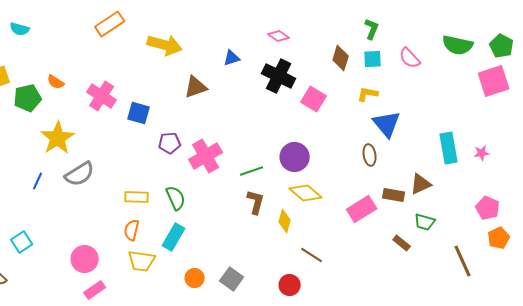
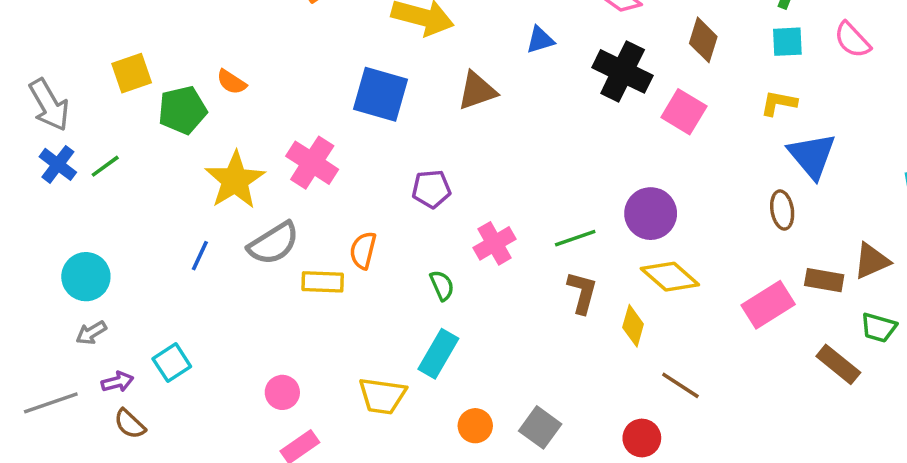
brown diamond: (341, 58) -> (703, 40), moved
pink cross: (102, 96) -> (312, 163), moved
blue square: (139, 113) -> (381, 94), moved, size x1.4
pink cross: (206, 156) -> (495, 243), moved, size x0.7
yellow rectangle: (137, 197) -> (323, 282), moved
green semicircle: (176, 198) -> (442, 285), size x0.7
orange semicircle: (132, 230) -> (363, 250), moved
brown rectangle: (402, 243) -> (838, 364), size x1.4
pink circle: (85, 259) -> (282, 392), size x0.7

